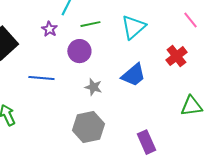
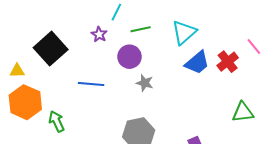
pink line: (190, 20) -> (254, 47), moved
blue trapezoid: (133, 75) -> (197, 63), moved
gray star: (93, 87) -> (145, 83), moved

